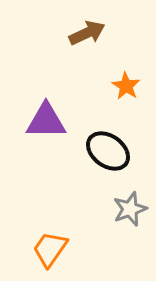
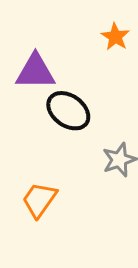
black ellipse: (108, 151) -> (68, 111), moved

